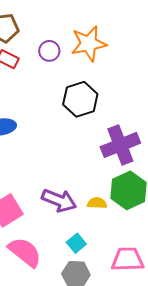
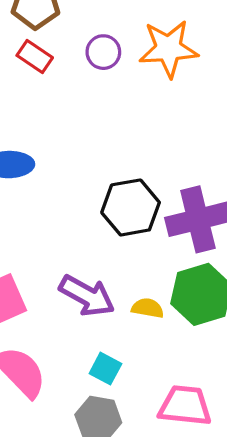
black hexagon: (80, 99) -> (131, 207), moved
cyan square: (76, 243) -> (105, 369), turned -30

